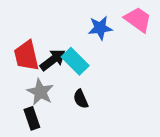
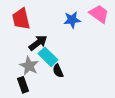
red trapezoid: (26, 56) -> (21, 19), moved
cyan rectangle: (75, 61) -> (48, 57), moved

